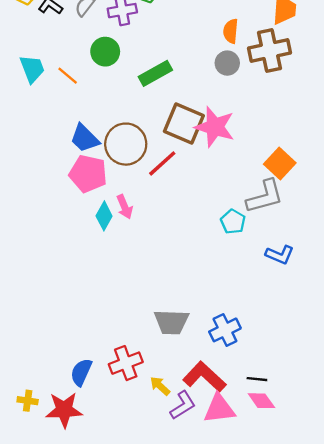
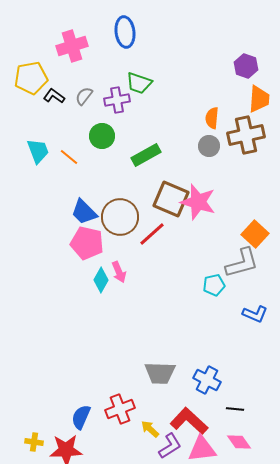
cyan pentagon: (233, 222) -> (214, 285), turned 30
blue cross: (225, 330) -> (207, 380), turned -36
black line: (257, 379) -> (235, 409), moved

